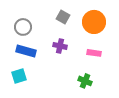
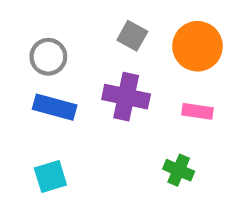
purple cross: (60, 46) -> (126, 97), size x1.5
cyan square: (19, 76) -> (50, 176), moved

